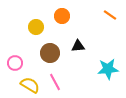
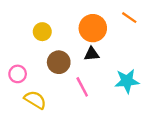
orange circle: (62, 16) -> (93, 28), moved, size x1.5
pink line: (55, 82) -> (82, 87), moved

